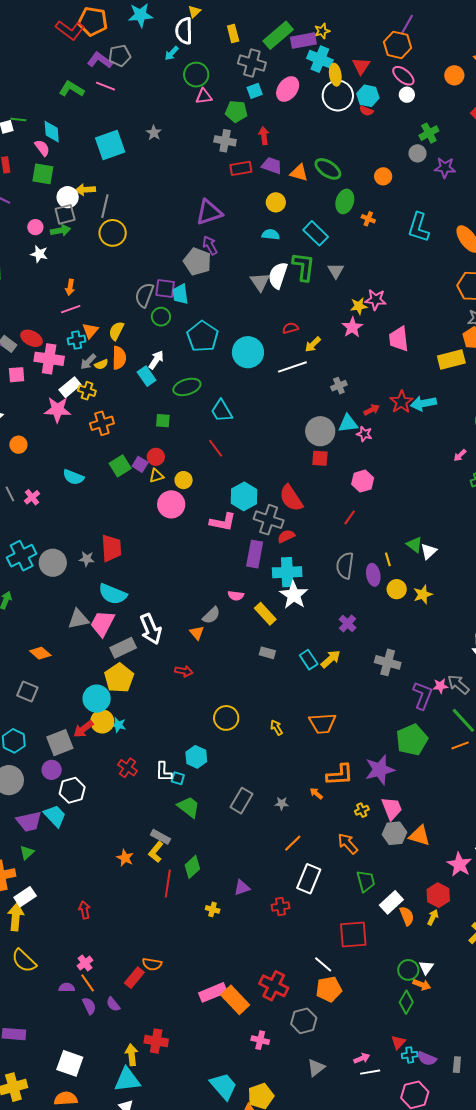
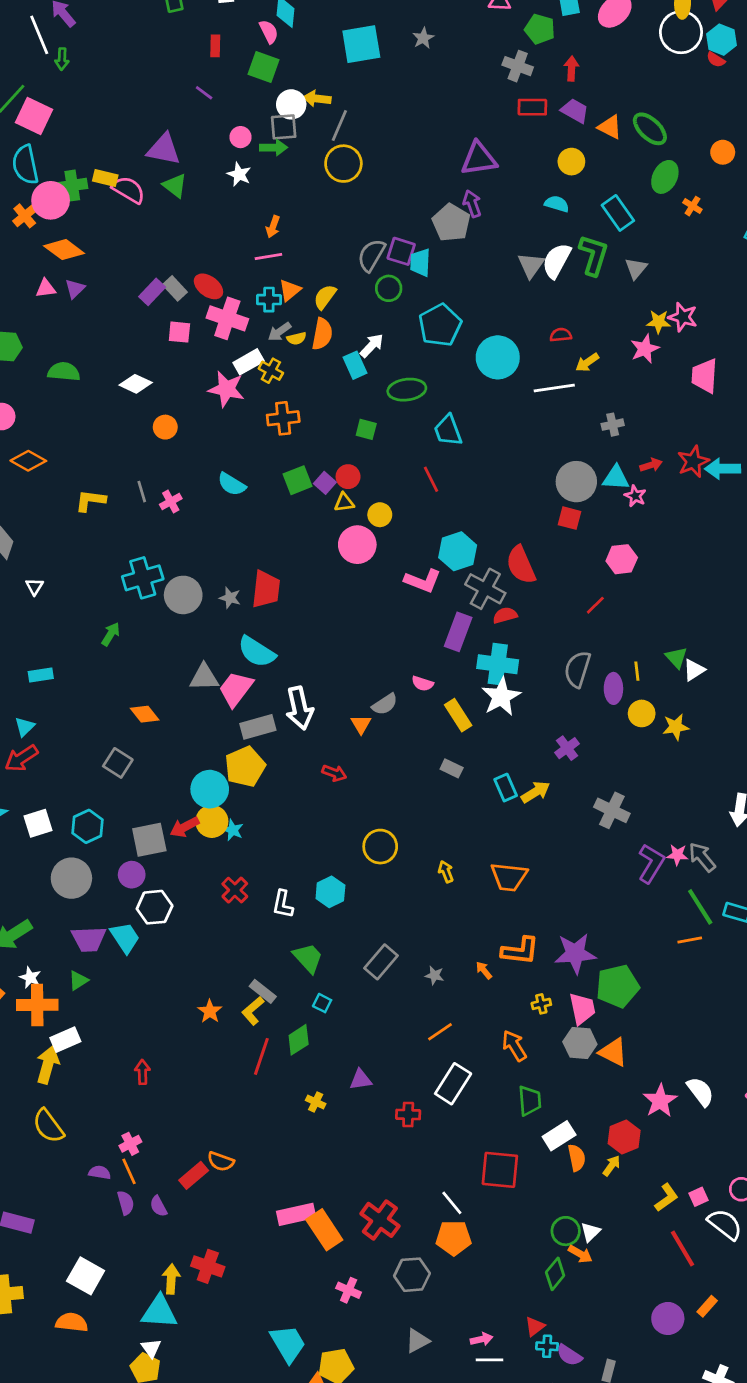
green pentagon: (412, 740) -> (618, 986), moved
cyan square: (178, 778) -> (322, 1003), moved

